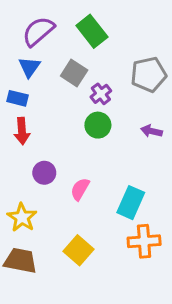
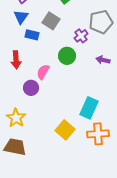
purple cross: (101, 94) -> (81, 36), moved
blue rectangle: (17, 98) -> (32, 35), moved
pink semicircle: (80, 189) -> (43, 72), moved
yellow square: (79, 250) -> (65, 130), moved

